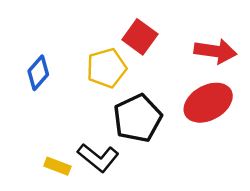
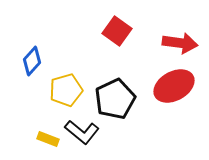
yellow pentagon: (106, 68) -> (66, 90), moved

